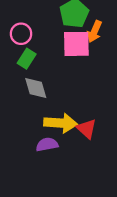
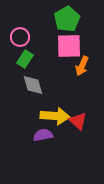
orange arrow: (94, 32) -> (82, 66), moved

